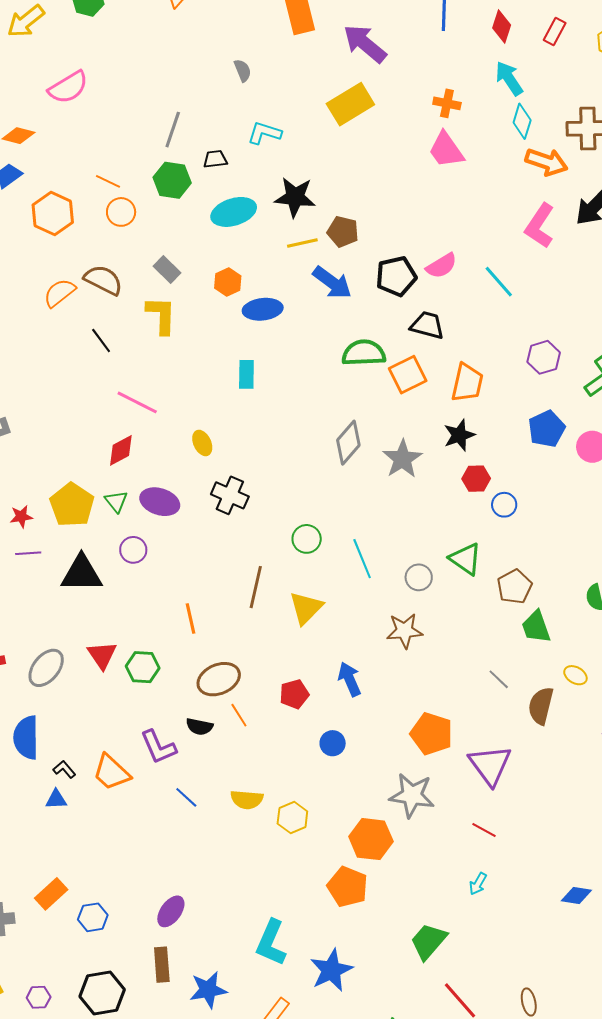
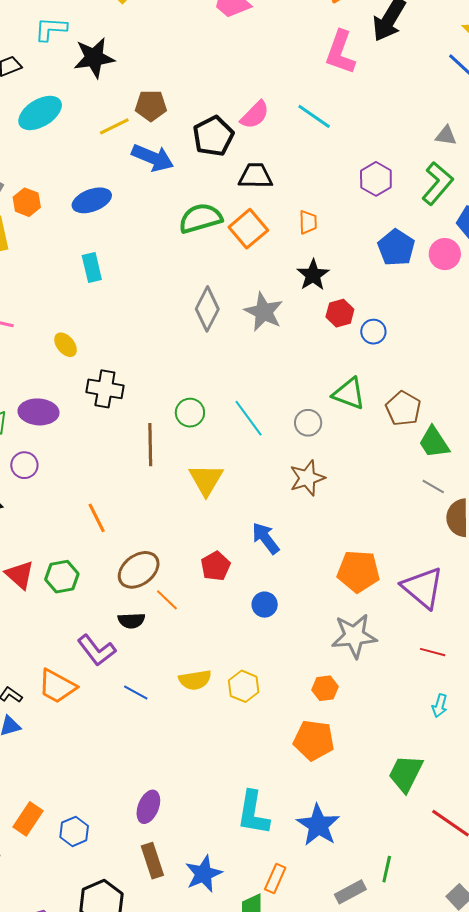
black star: (295, 197) -> (94, 58), moved
orange hexagon: (228, 282) -> (27, 202), moved
orange trapezoid: (467, 383) -> (308, 222), size x0.6
brown line: (256, 587) -> (150, 445), moved
gray line: (499, 679) -> (433, 487), moved
orange hexagon: (371, 839) -> (325, 688), size x0.6

